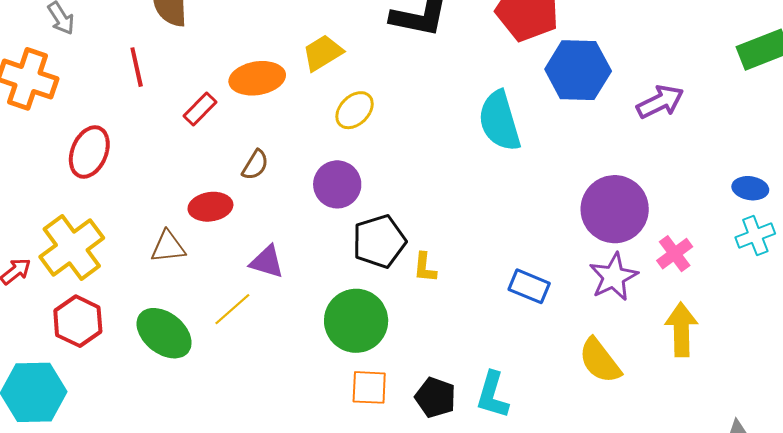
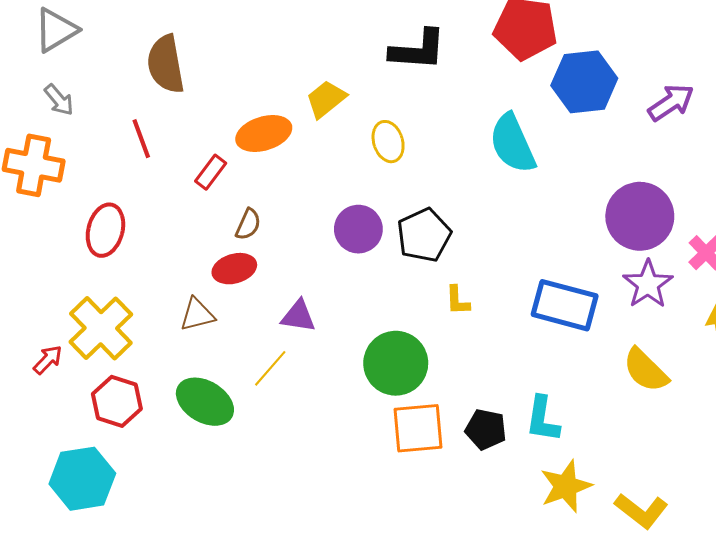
yellow ellipse: (355, 110) -> (388, 142), moved, turned -54
brown semicircle: (255, 165) -> (248, 224), moved
black pentagon: (379, 241) -> (424, 235), moved
blue rectangle: (529, 286) -> (565, 305), size x1.6
orange square: (369, 387) -> (418, 428), size x1.4

